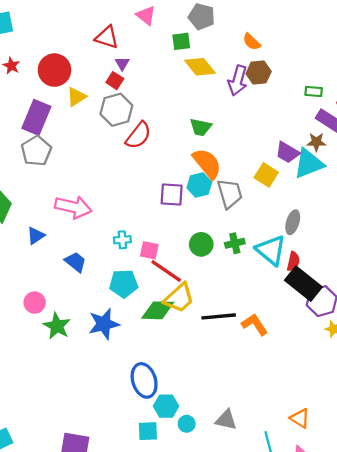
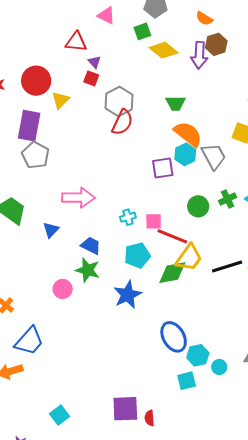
gray hexagon: (116, 110) -> (119, 101), moved
green star: (57, 326) -> (88, 270), moved

